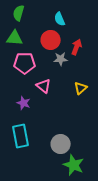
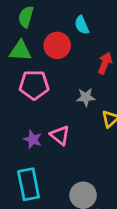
red circle: (51, 40) -> (57, 45), moved
gray star: (61, 59) -> (86, 97), moved
pink triangle: (44, 86) -> (60, 135), moved

